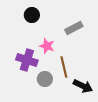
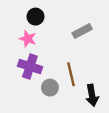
pink star: (47, 46) -> (28, 39), moved
black arrow: (83, 86) -> (92, 95), turned 54

